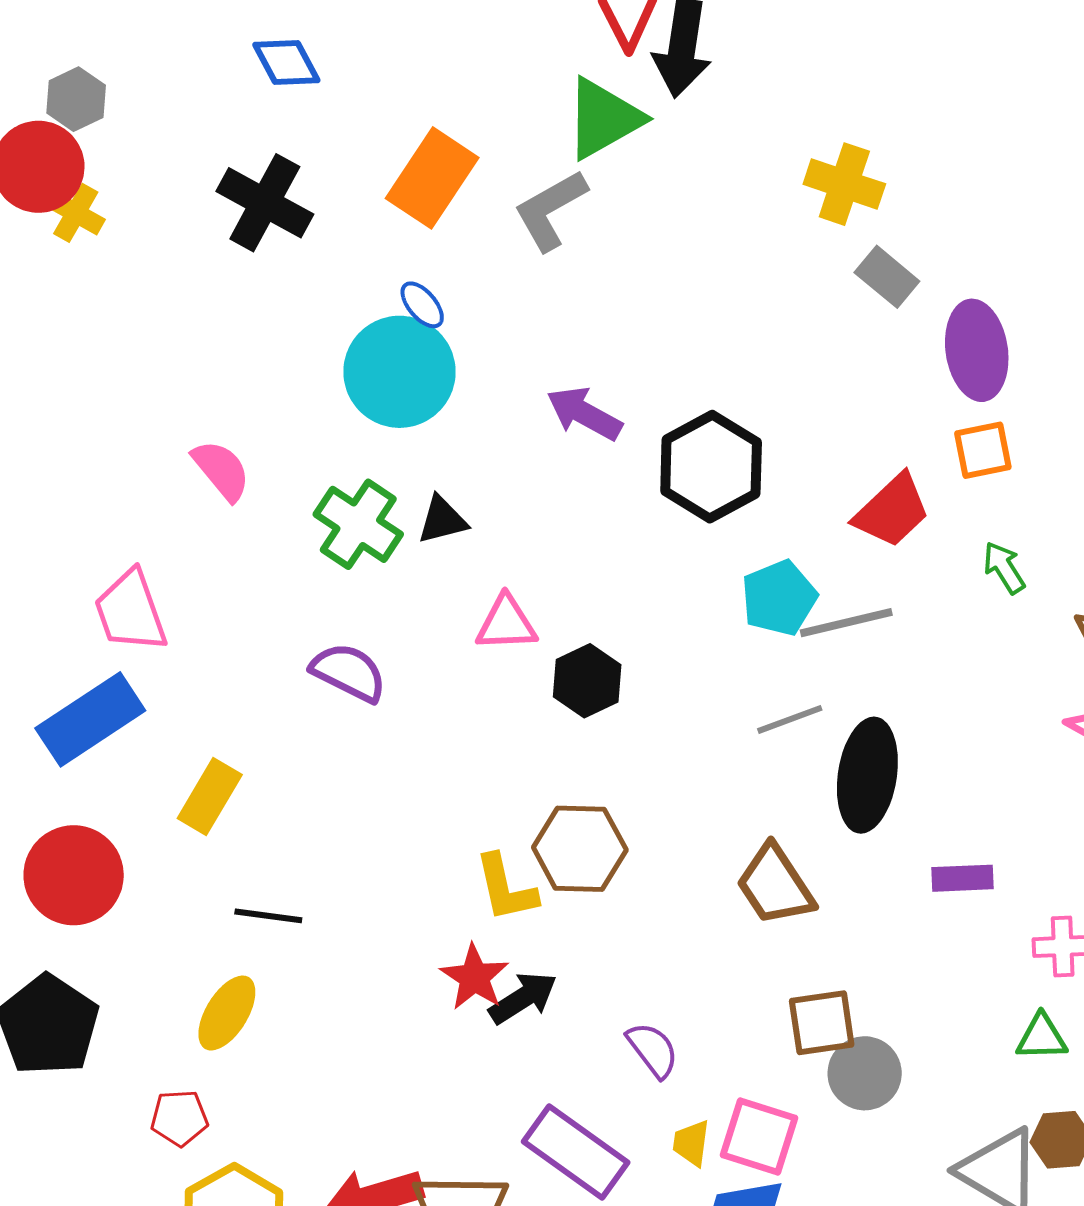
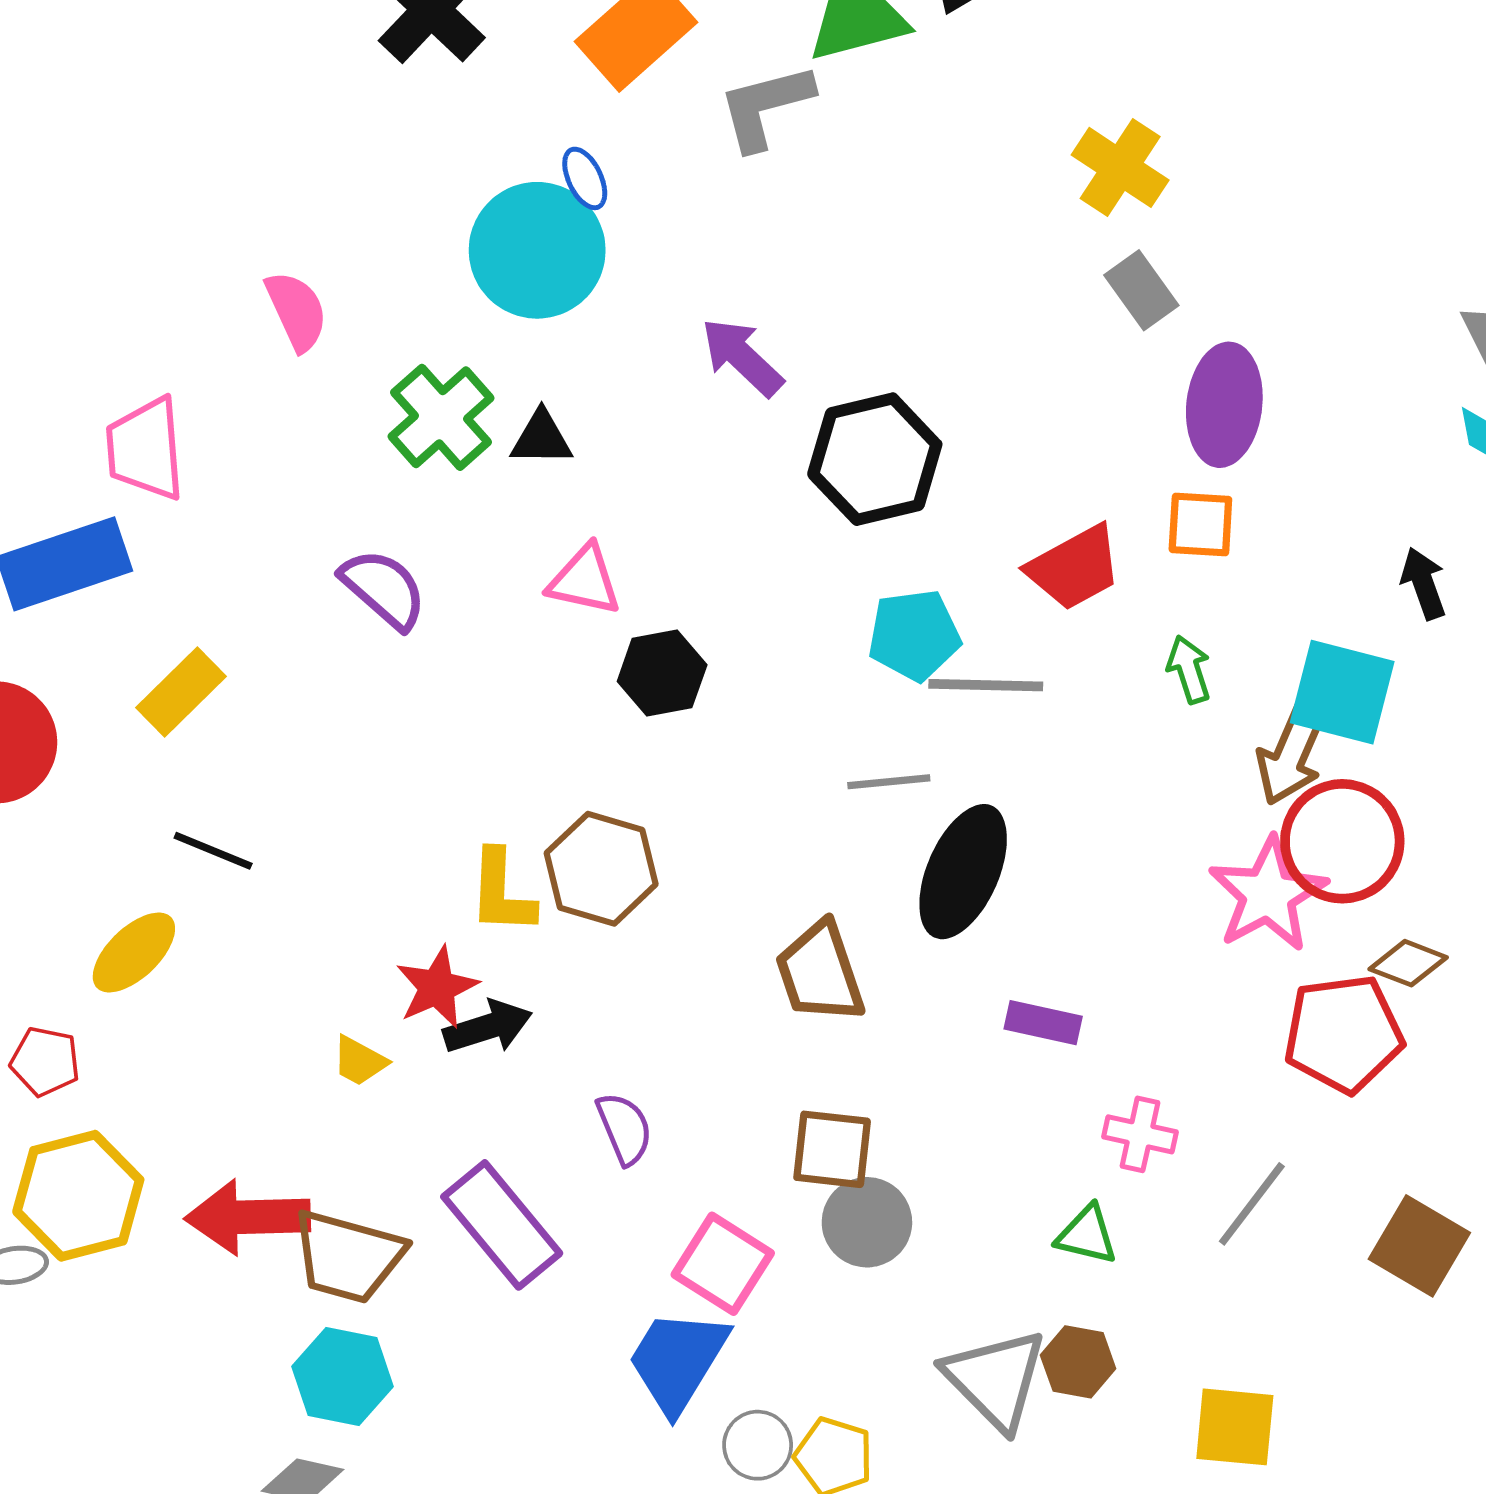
yellow trapezoid: (691, 1143) -> (359, 1061), moved, turned -84

